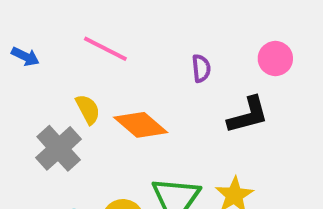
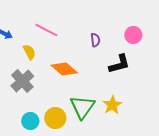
yellow semicircle: (88, 109) -> (29, 52), moved

